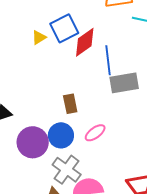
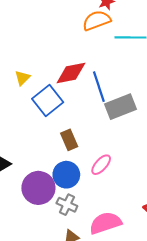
blue square: (64, 28) -> (48, 101), moved
red diamond: (85, 42) -> (71, 73), turned 36
gray cross: (67, 170) -> (67, 205), moved, size x0.7

